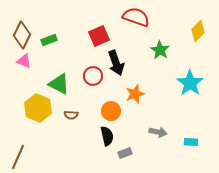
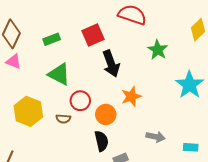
green rectangle: (49, 40) -> (52, 39), moved
red circle: (93, 76) -> (80, 101), moved
green triangle: (59, 84) -> (59, 74), moved

